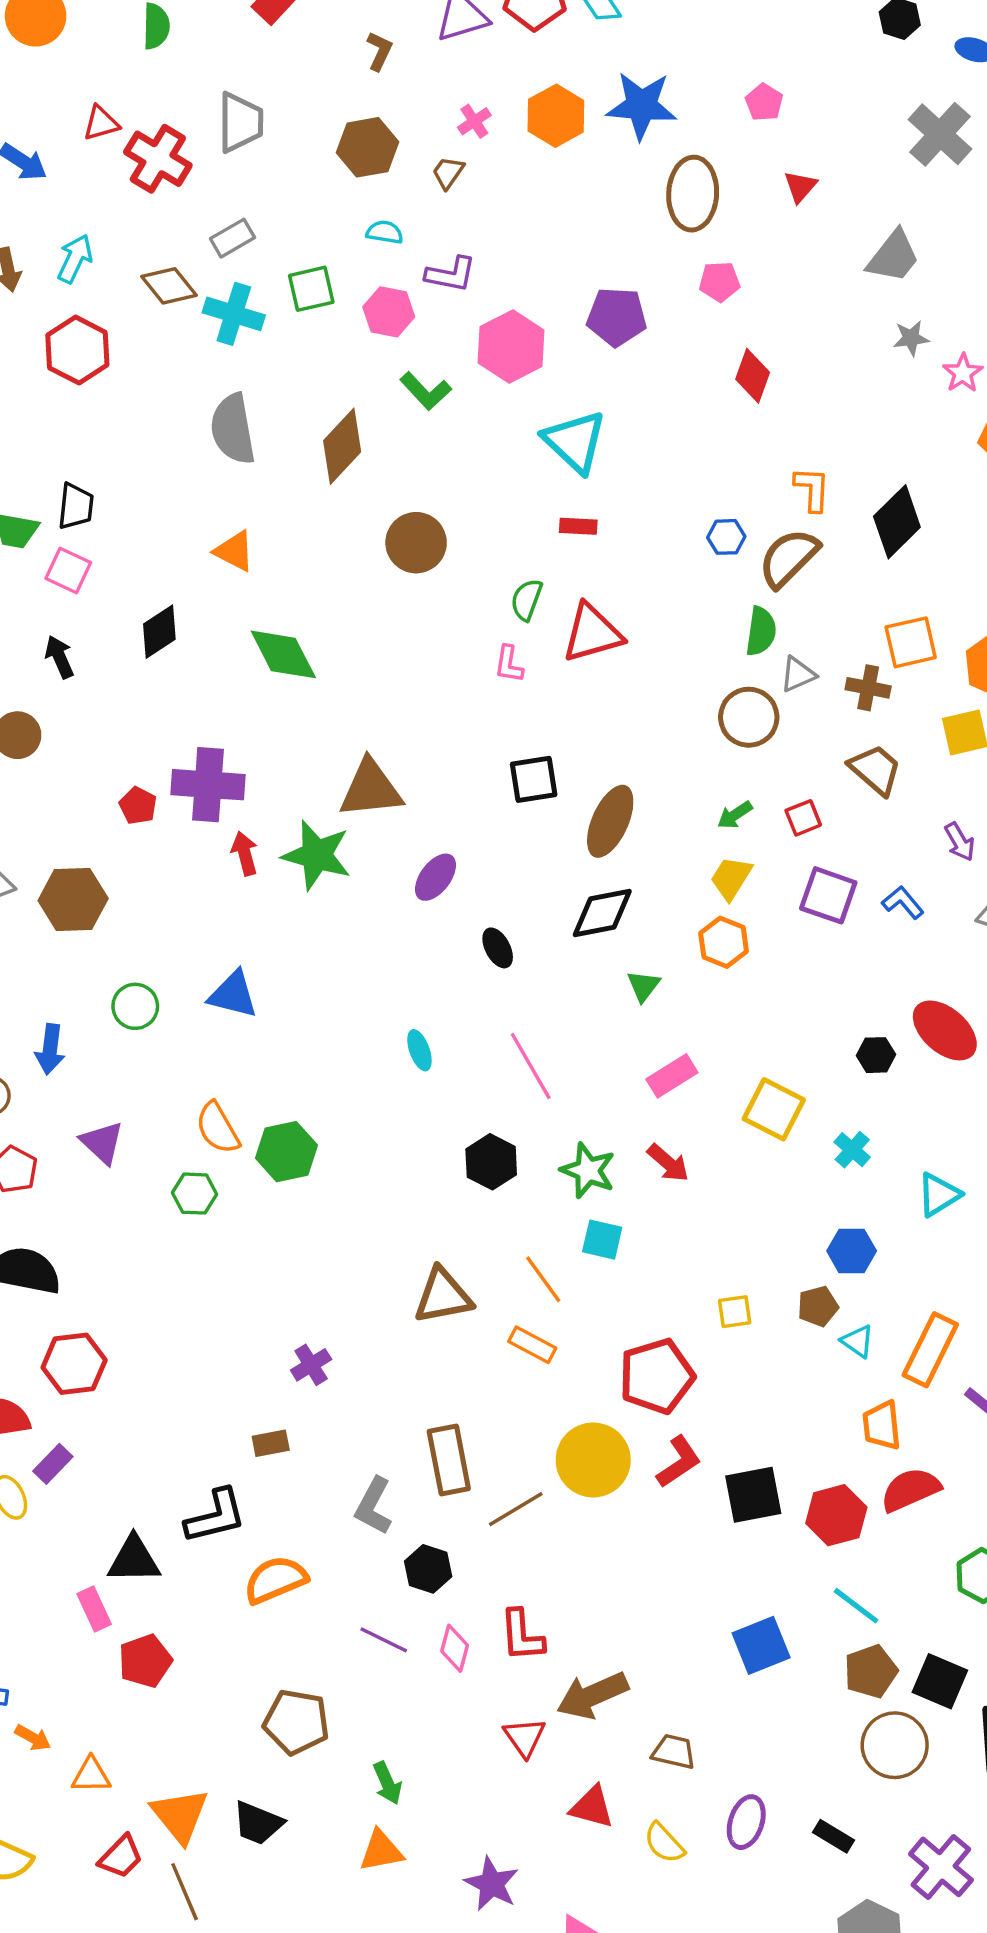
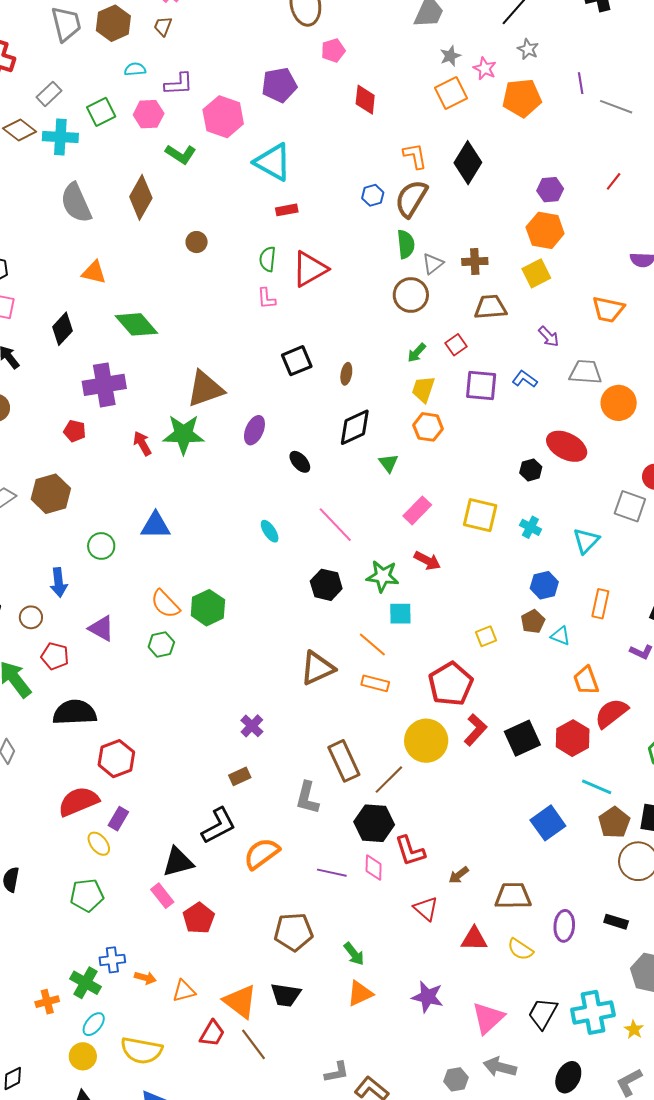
gray trapezoid: (240, 122) -> (66, 24), moved
brown circle: (416, 543) -> (197, 242), size x0.6
orange square: (911, 642) -> (451, 93), moved
brown trapezoid: (875, 770) -> (490, 307), turned -32
purple cross: (208, 785) -> (104, 385), moved
brown ellipse: (610, 821) -> (346, 374), size x0.5
orange rectangle: (930, 1350) -> (600, 604), moved, size x0.7
black hexagon: (428, 1569) -> (374, 823), moved, size x1.4
brown arrow: (592, 1695) -> (459, 875), size x0.5
brown trapezoid: (674, 1752) -> (513, 896), size x1.4

